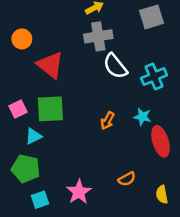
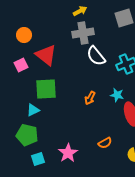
pink square: (18, 109) -> (21, 65), moved

